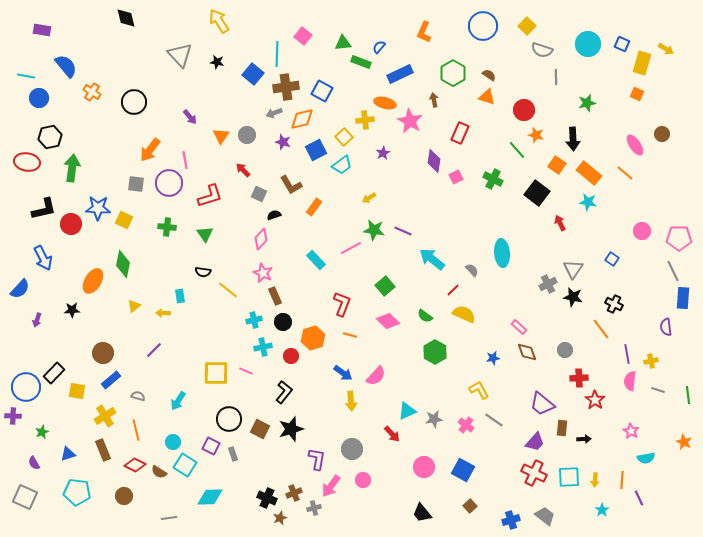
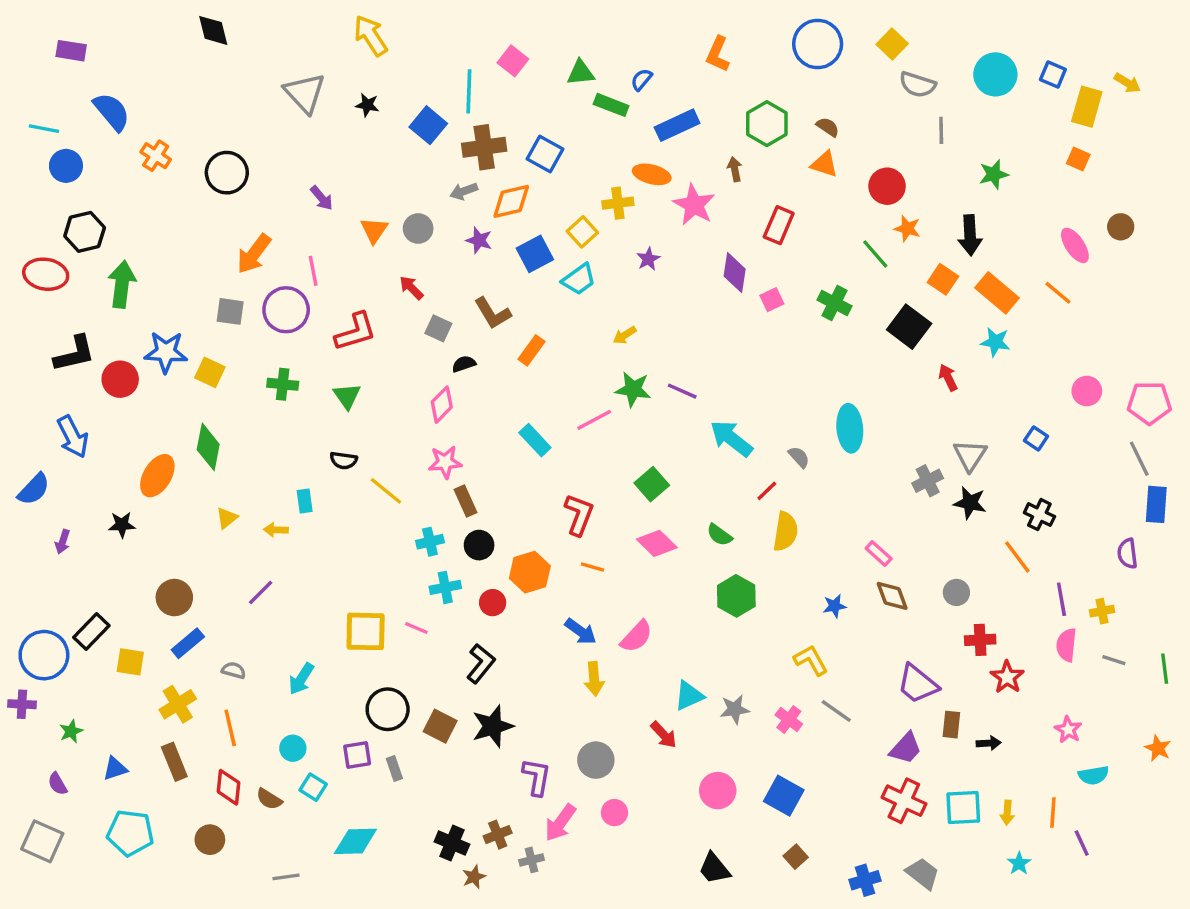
pink star: (263, 273) -> (445, 462), turned -30
yellow semicircle: (464, 314) -> (785, 532), turned 75
purple square: (211, 446) -> (357, 755), turned -36
red diamond: (135, 465) -> (228, 787), turned 70
cyan square: (185, 465) -> (313, 787), size x0.7

